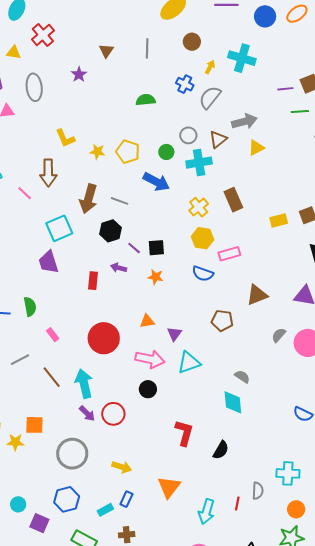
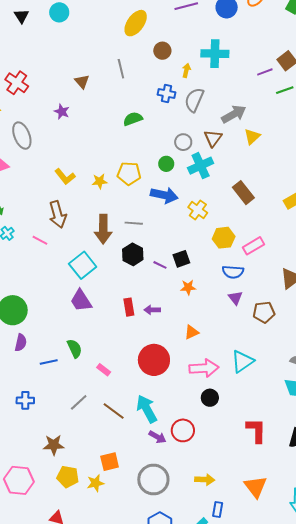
yellow cross: (199, 207) -> (198, 210), moved
purple arrow: (119, 268) -> (152, 310), moved
purple triangle: (174, 334) -> (235, 298), moved

